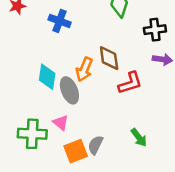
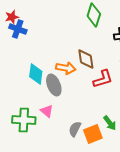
blue cross: (60, 21) -> (18, 29), moved
orange arrow: (84, 69) -> (66, 68), turned -102
orange square: (76, 151) -> (93, 134), moved

